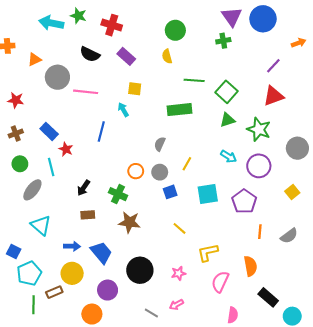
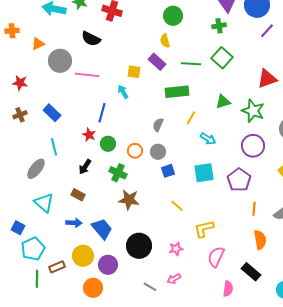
purple rectangle: (126, 56) -> (157, 62), moved
purple line: (273, 66) -> (267, 31), moved
green square: (226, 92) -> (222, 58), moved
red star: (66, 149) -> (89, 135), moved
cyan arrow: (229, 156) -> (208, 139), moved
green circle: (20, 164) -> (108, 144), moved
yellow line: (187, 164) -> (191, 118), moved
brown rectangle: (88, 215) -> (78, 195), moved, turned 32
orange semicircle: (250, 266) -> (260, 240), moved
yellow circle: (72, 273) -> (83, 256), moved
black rectangle: (268, 297) -> (251, 272), moved

